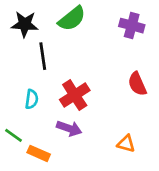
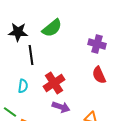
purple cross: (132, 26) -> (97, 44), moved
purple arrow: (69, 128) -> (61, 107), moved

